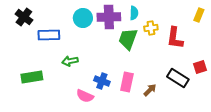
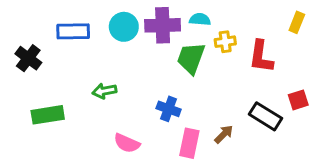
cyan semicircle: (134, 13) -> (200, 19), turned -88
black cross: (24, 17) -> (28, 58), moved
blue rectangle: (49, 35) -> (73, 31), moved
blue cross: (102, 81) -> (169, 109), moved
pink rectangle: (127, 82) -> (189, 143), moved

